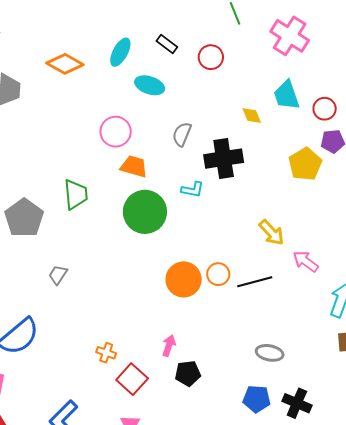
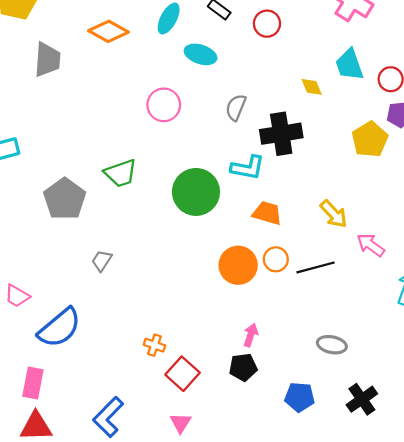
orange trapezoid: (134, 166) -> (267, 213), moved
cyan L-shape: (193, 190) -> (248, 168), size x1.4
green trapezoid: (76, 194) -> (121, 173), turned 76
pink arrow: (169, 346) -> (251, 335), moved
blue pentagon: (257, 399) -> (300, 397), moved
black cross: (297, 403) -> (362, 399), turned 32

